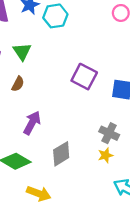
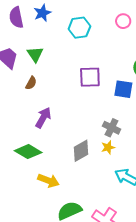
cyan hexagon: (55, 16) -> (79, 28), moved
purple square: (84, 77) -> (90, 77), turned -30
gray diamond: (61, 154) -> (81, 151), moved

